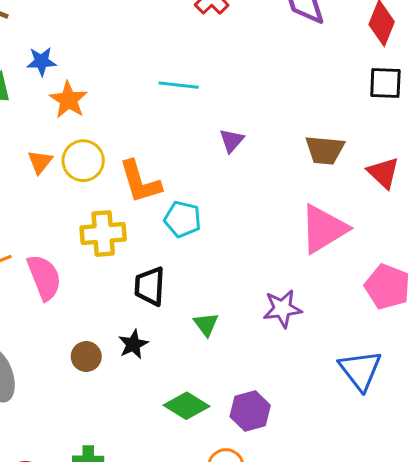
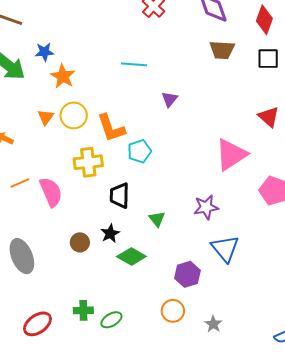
brown trapezoid: (325, 150) -> (222, 50), moved
cyan pentagon: (183, 219) -> (139, 151), turned -30
blue triangle: (360, 370) -> (225, 249), moved
green diamond: (187, 406) -> (131, 257), moved

